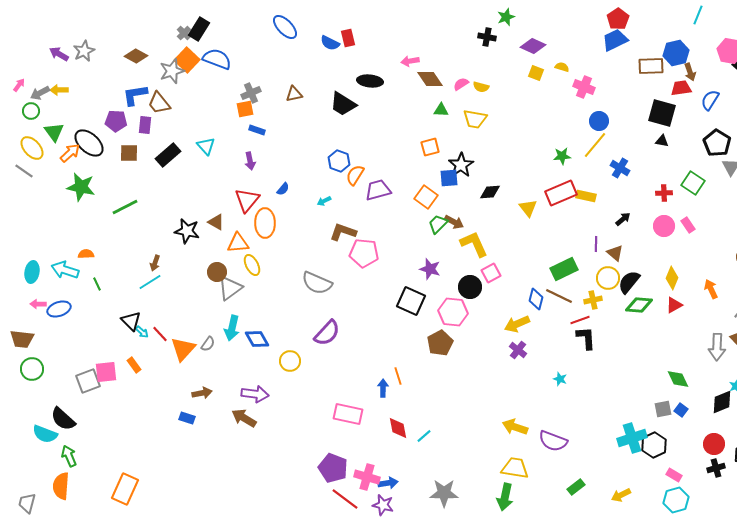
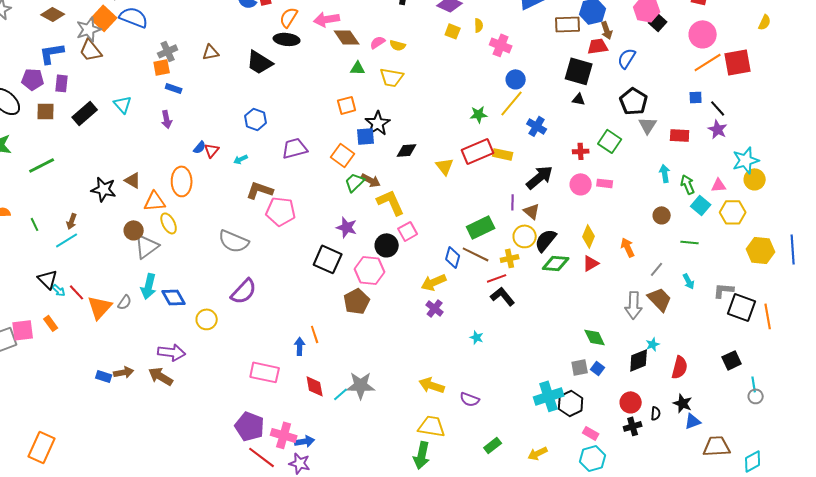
pink arrow: (410, 61) -> (327, 19), size x1.4
yellow semicircle: (562, 67) -> (479, 25), turned 72
brown trapezoid: (159, 103) -> (91, 50), moved
orange semicircle: (355, 175) -> (289, 17), moved
red triangle: (247, 200) -> (212, 150), moved, size x0.6
black arrow: (623, 219) -> (540, 177), size x1.8
pink rectangle: (688, 225) -> (605, 183), turned -49
green line: (97, 284) -> (35, 224), moved
black L-shape: (586, 338) -> (503, 296), turned -35
brown arrow: (202, 393) -> (124, 372), moved
purple semicircle: (553, 441) -> (470, 399), size x0.7
gray star: (444, 493) -> (361, 385), moved

